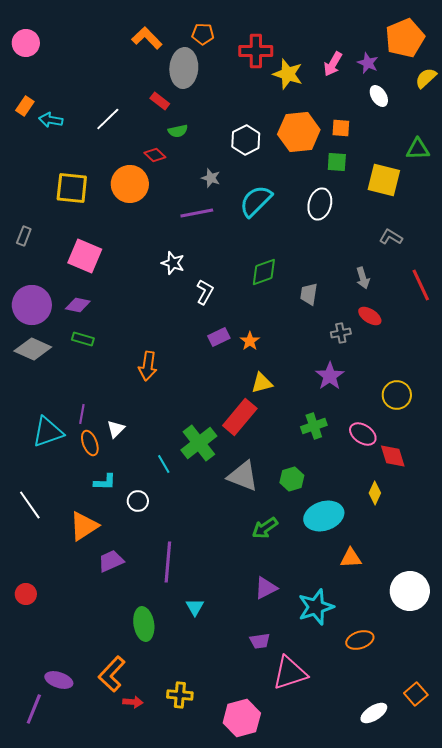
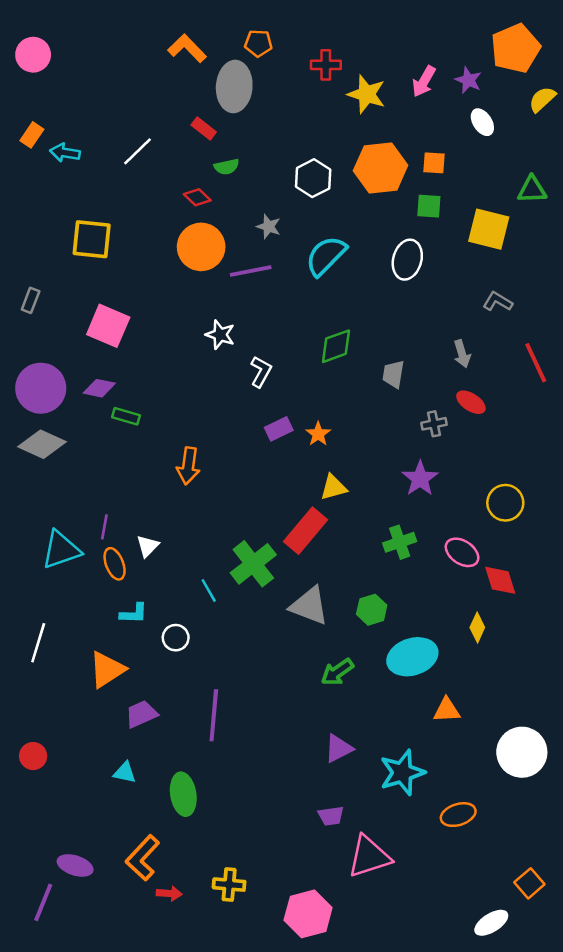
red cross: (256, 51) -> (326, 65), size x0.7
orange circle: (130, 184) -> (201, 247), moved
green rectangle: (83, 339) -> (126, 416), moved
white line: (30, 505) -> (38, 643), turned 52
cyan triangle: (195, 607) -> (125, 773), moved, turned -48
white ellipse: (374, 713) -> (491, 923), moved

